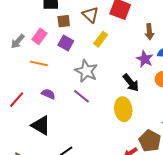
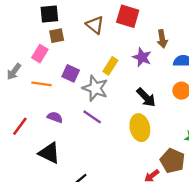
brown square: (64, 21) -> (57, 36), moved
yellow rectangle: (101, 39) -> (110, 66), moved
gray arrow: (18, 41) -> (14, 72), moved
purple square: (66, 43) -> (71, 73), moved
purple star: (145, 59) -> (142, 57), moved

